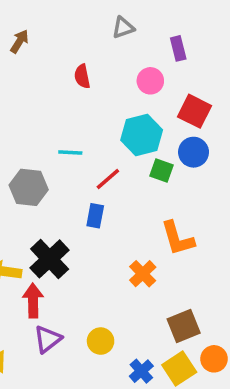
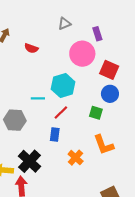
red semicircle: (82, 76) -> (31, 48), moved, turned -56
pink circle: (150, 81) -> (82, 54), size x1.6
cyan hexagon: (142, 135) -> (63, 85), moved
green square: (161, 171) -> (96, 113), moved
orange cross: (143, 274) -> (76, 158), moved

